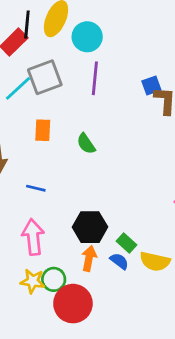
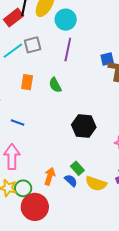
gray square: (45, 77) -> (33, 45), size x0.7
green semicircle: (86, 144) -> (55, 85), moved
black hexagon: (90, 227) -> (84, 126), moved

